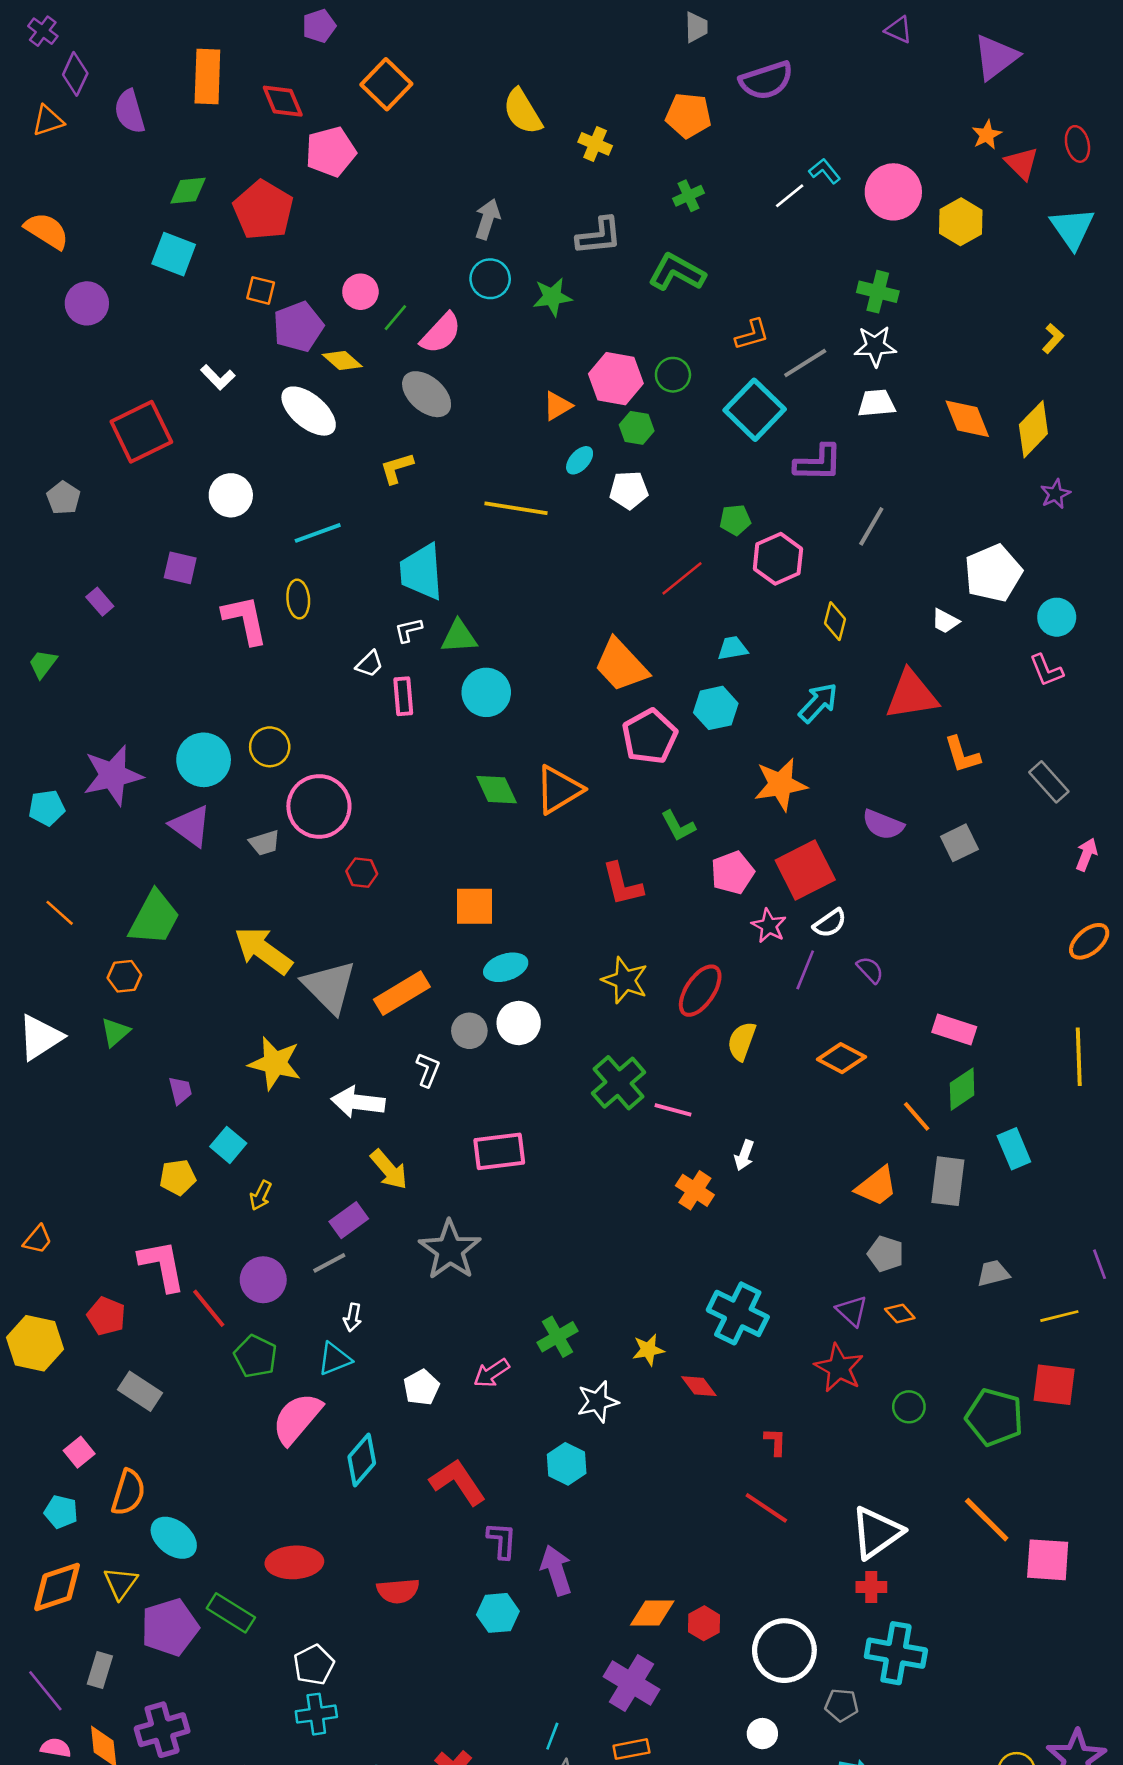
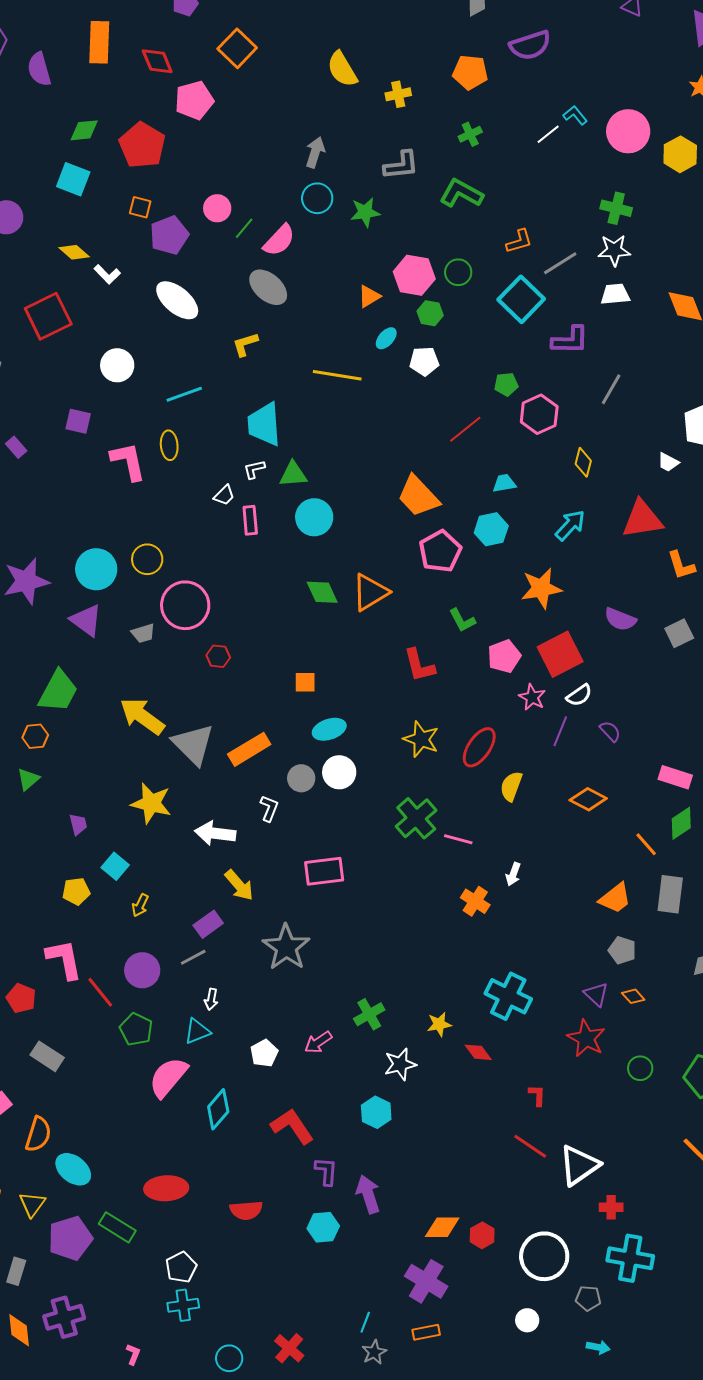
yellow cross: (595, 144) -> (398, 94), turned -35
yellow diamond: (342, 360) -> (74, 252), moved
orange square: (475, 906) -> (305, 682), size x0.7
white triangle: (876, 1533) -> (579, 1165), moved

